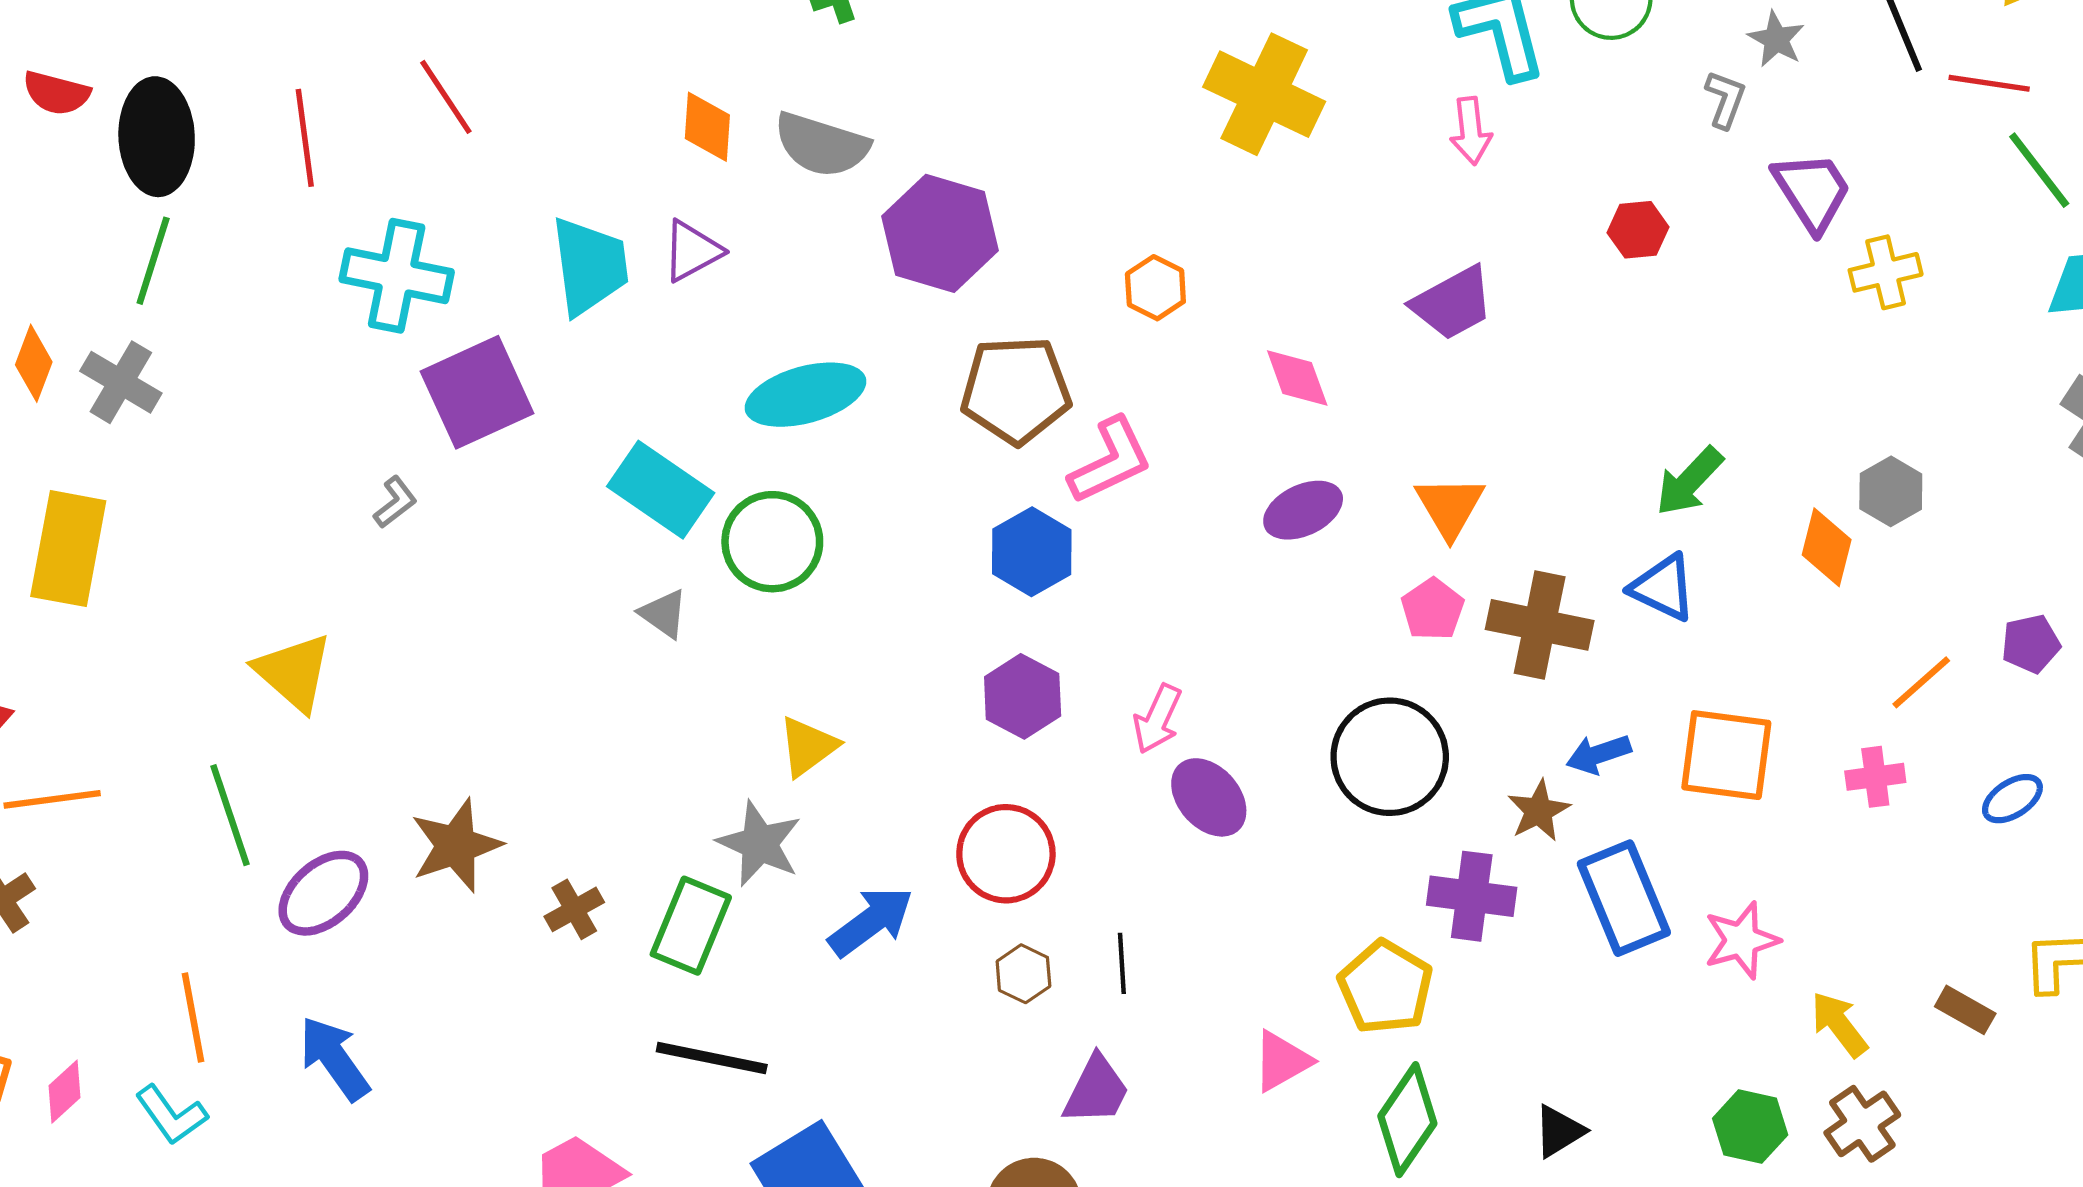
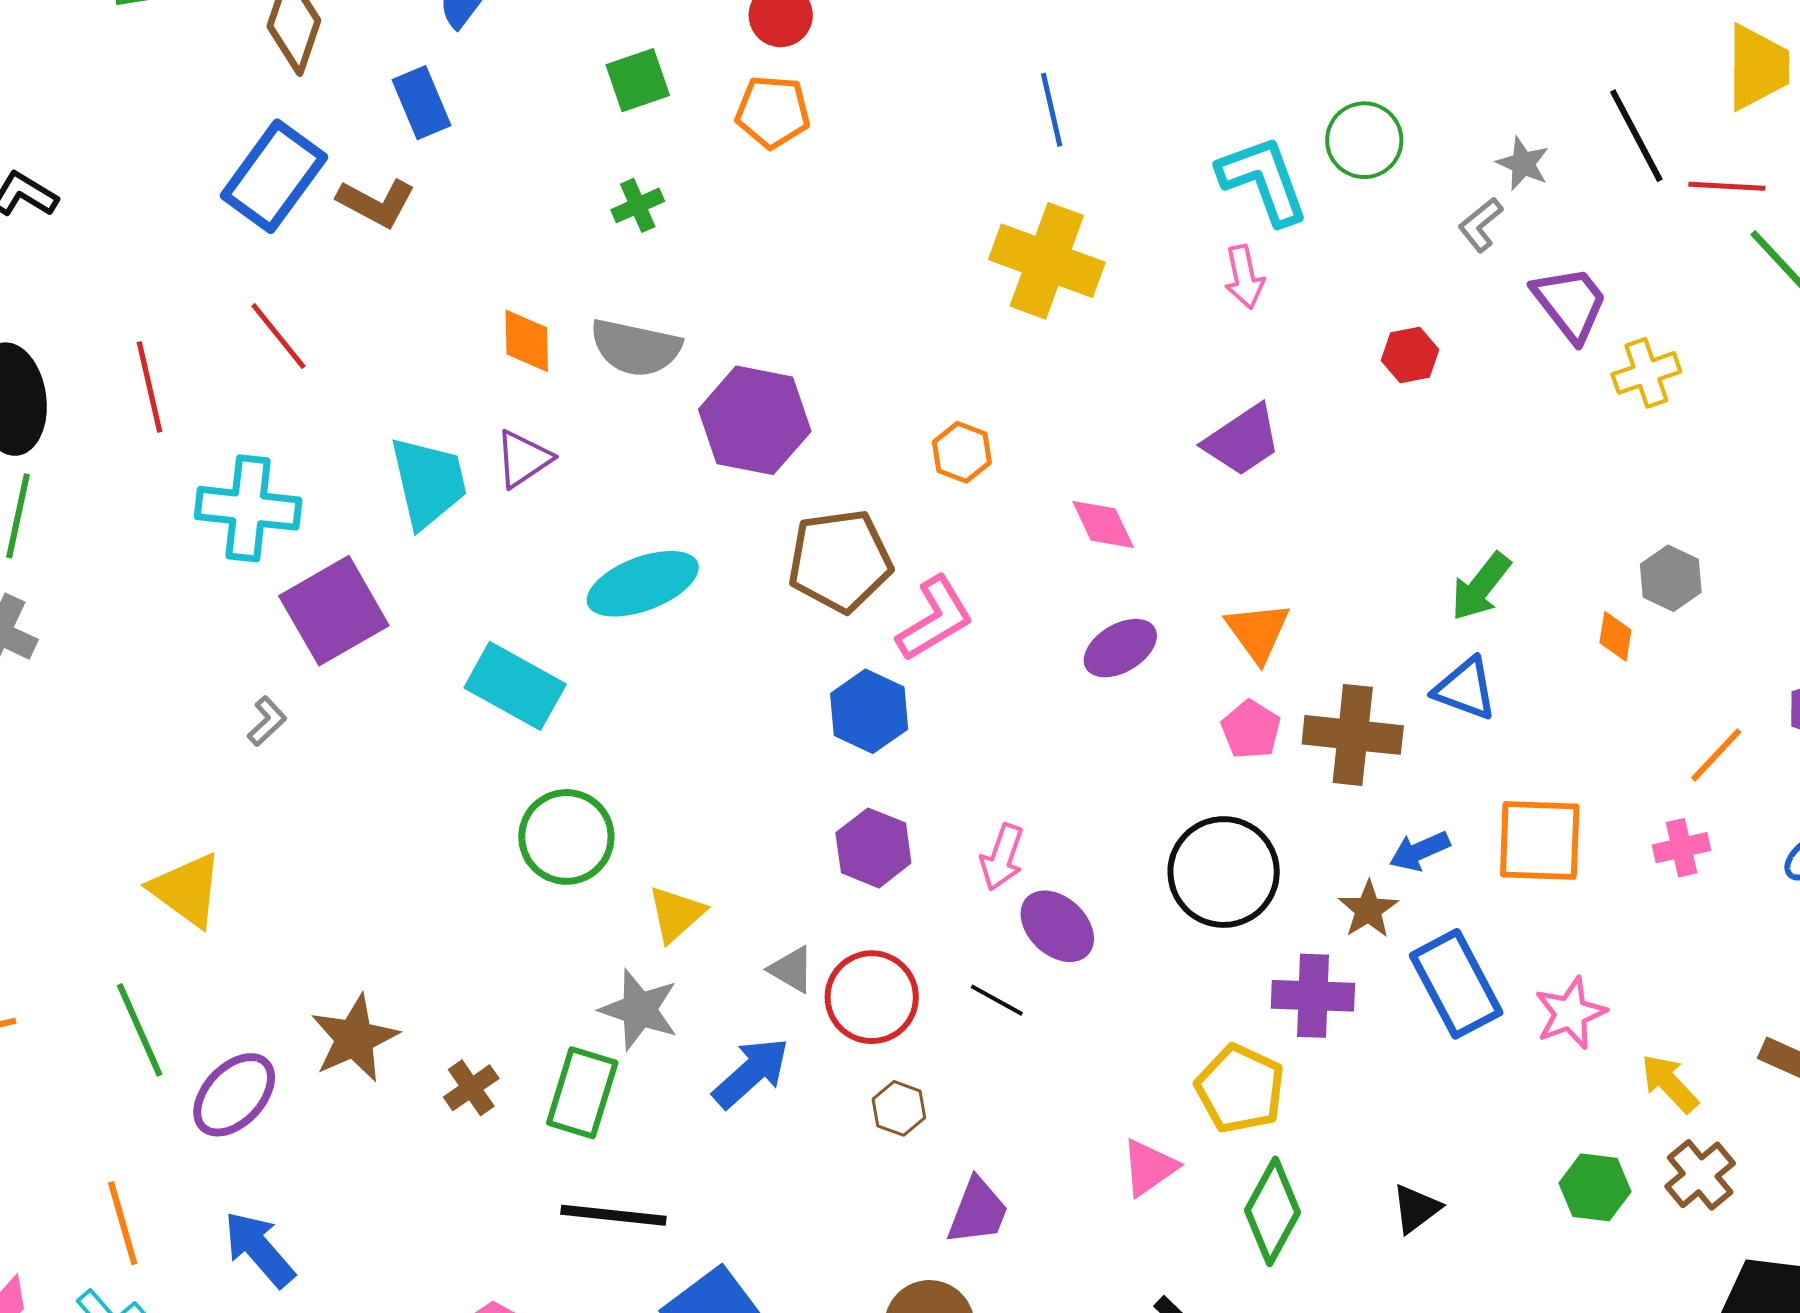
gray L-shape: (1725, 99) -> (1481, 225), turned -144
green circle: (772, 542) -> (566, 837), moved
orange diamond: (1827, 547) -> (1615, 636), size x0.7
gray triangle: (664, 614) -> (792, 969), moved
black line: (1122, 963) -> (997, 1000), moved, turned -52

